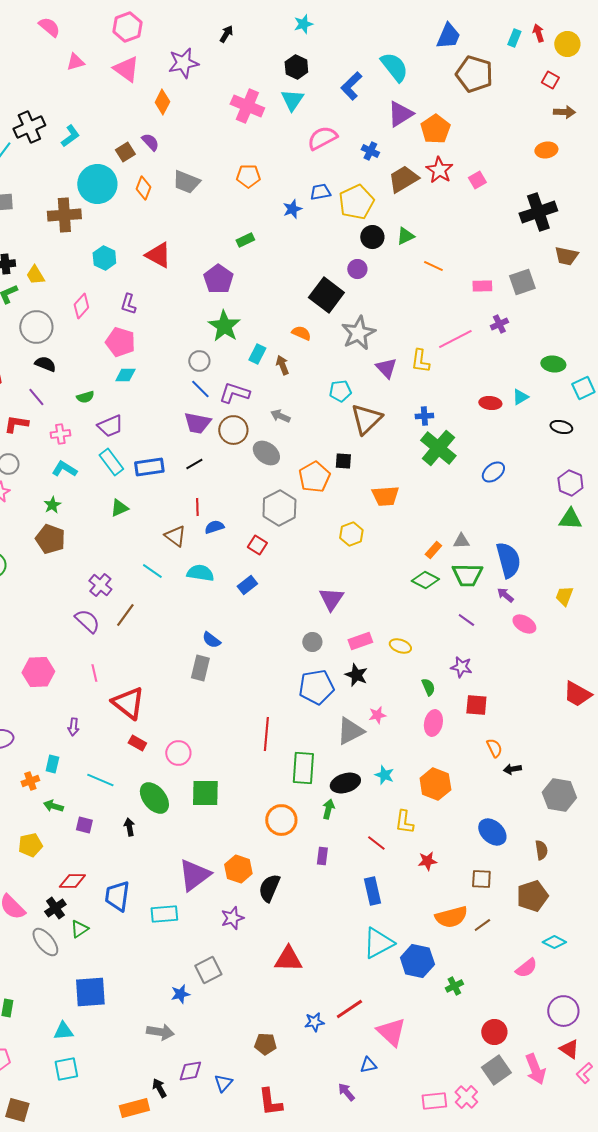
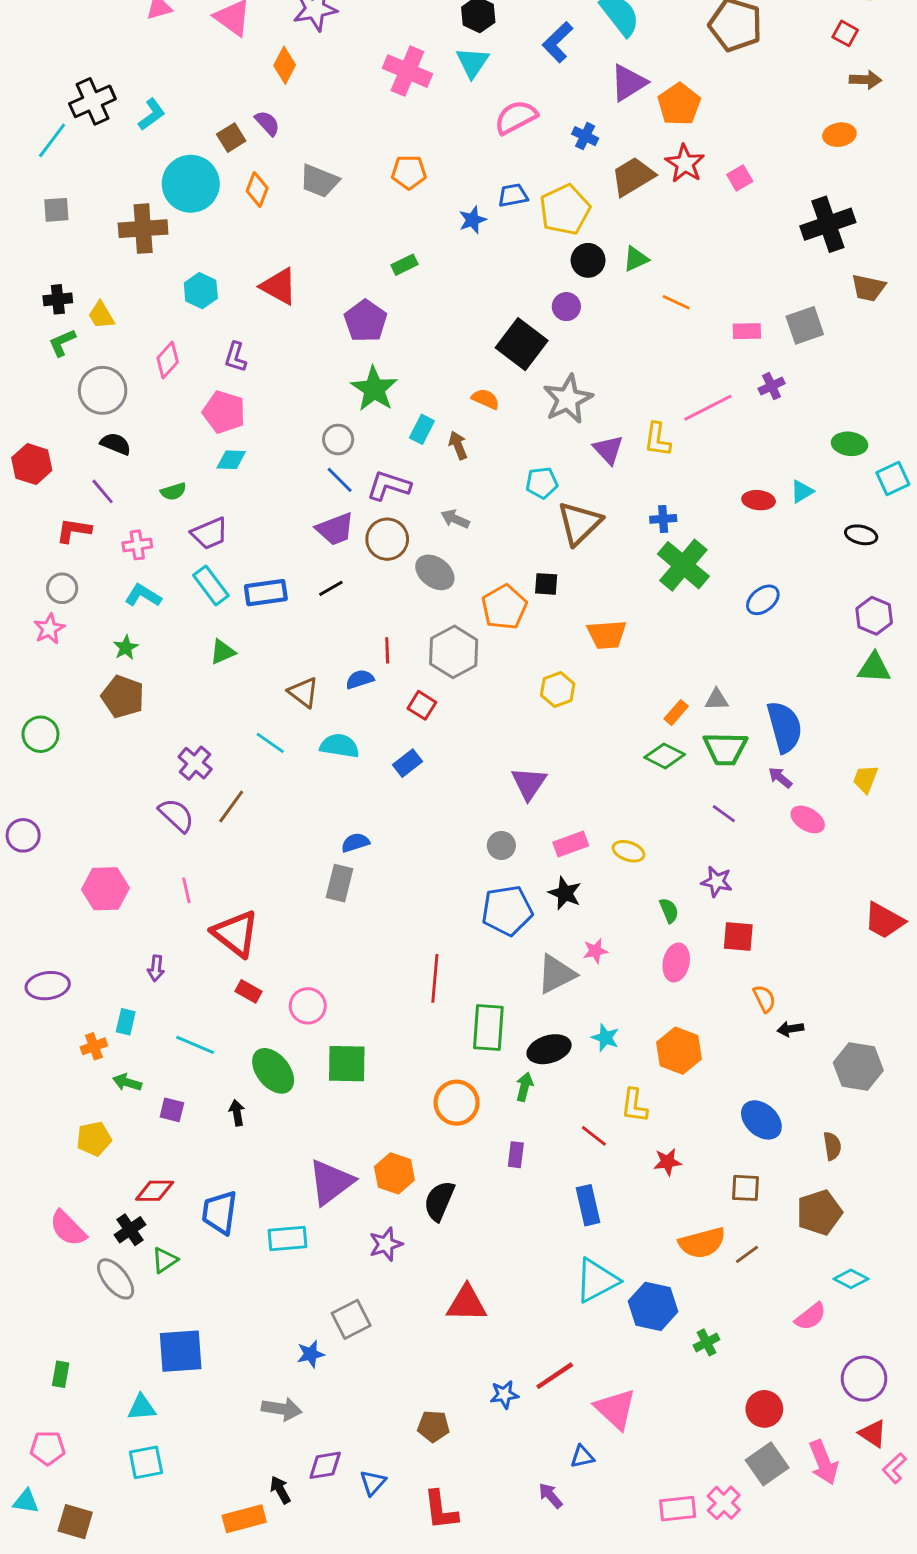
purple trapezoid: (197, 423) -> (335, 529), turned -32
red line: (197, 507) -> (387, 650), moved
blue semicircle: (211, 640) -> (355, 843), turned 126

